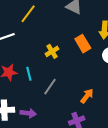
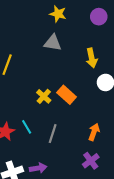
orange rectangle: (83, 44) -> (67, 95), moved

